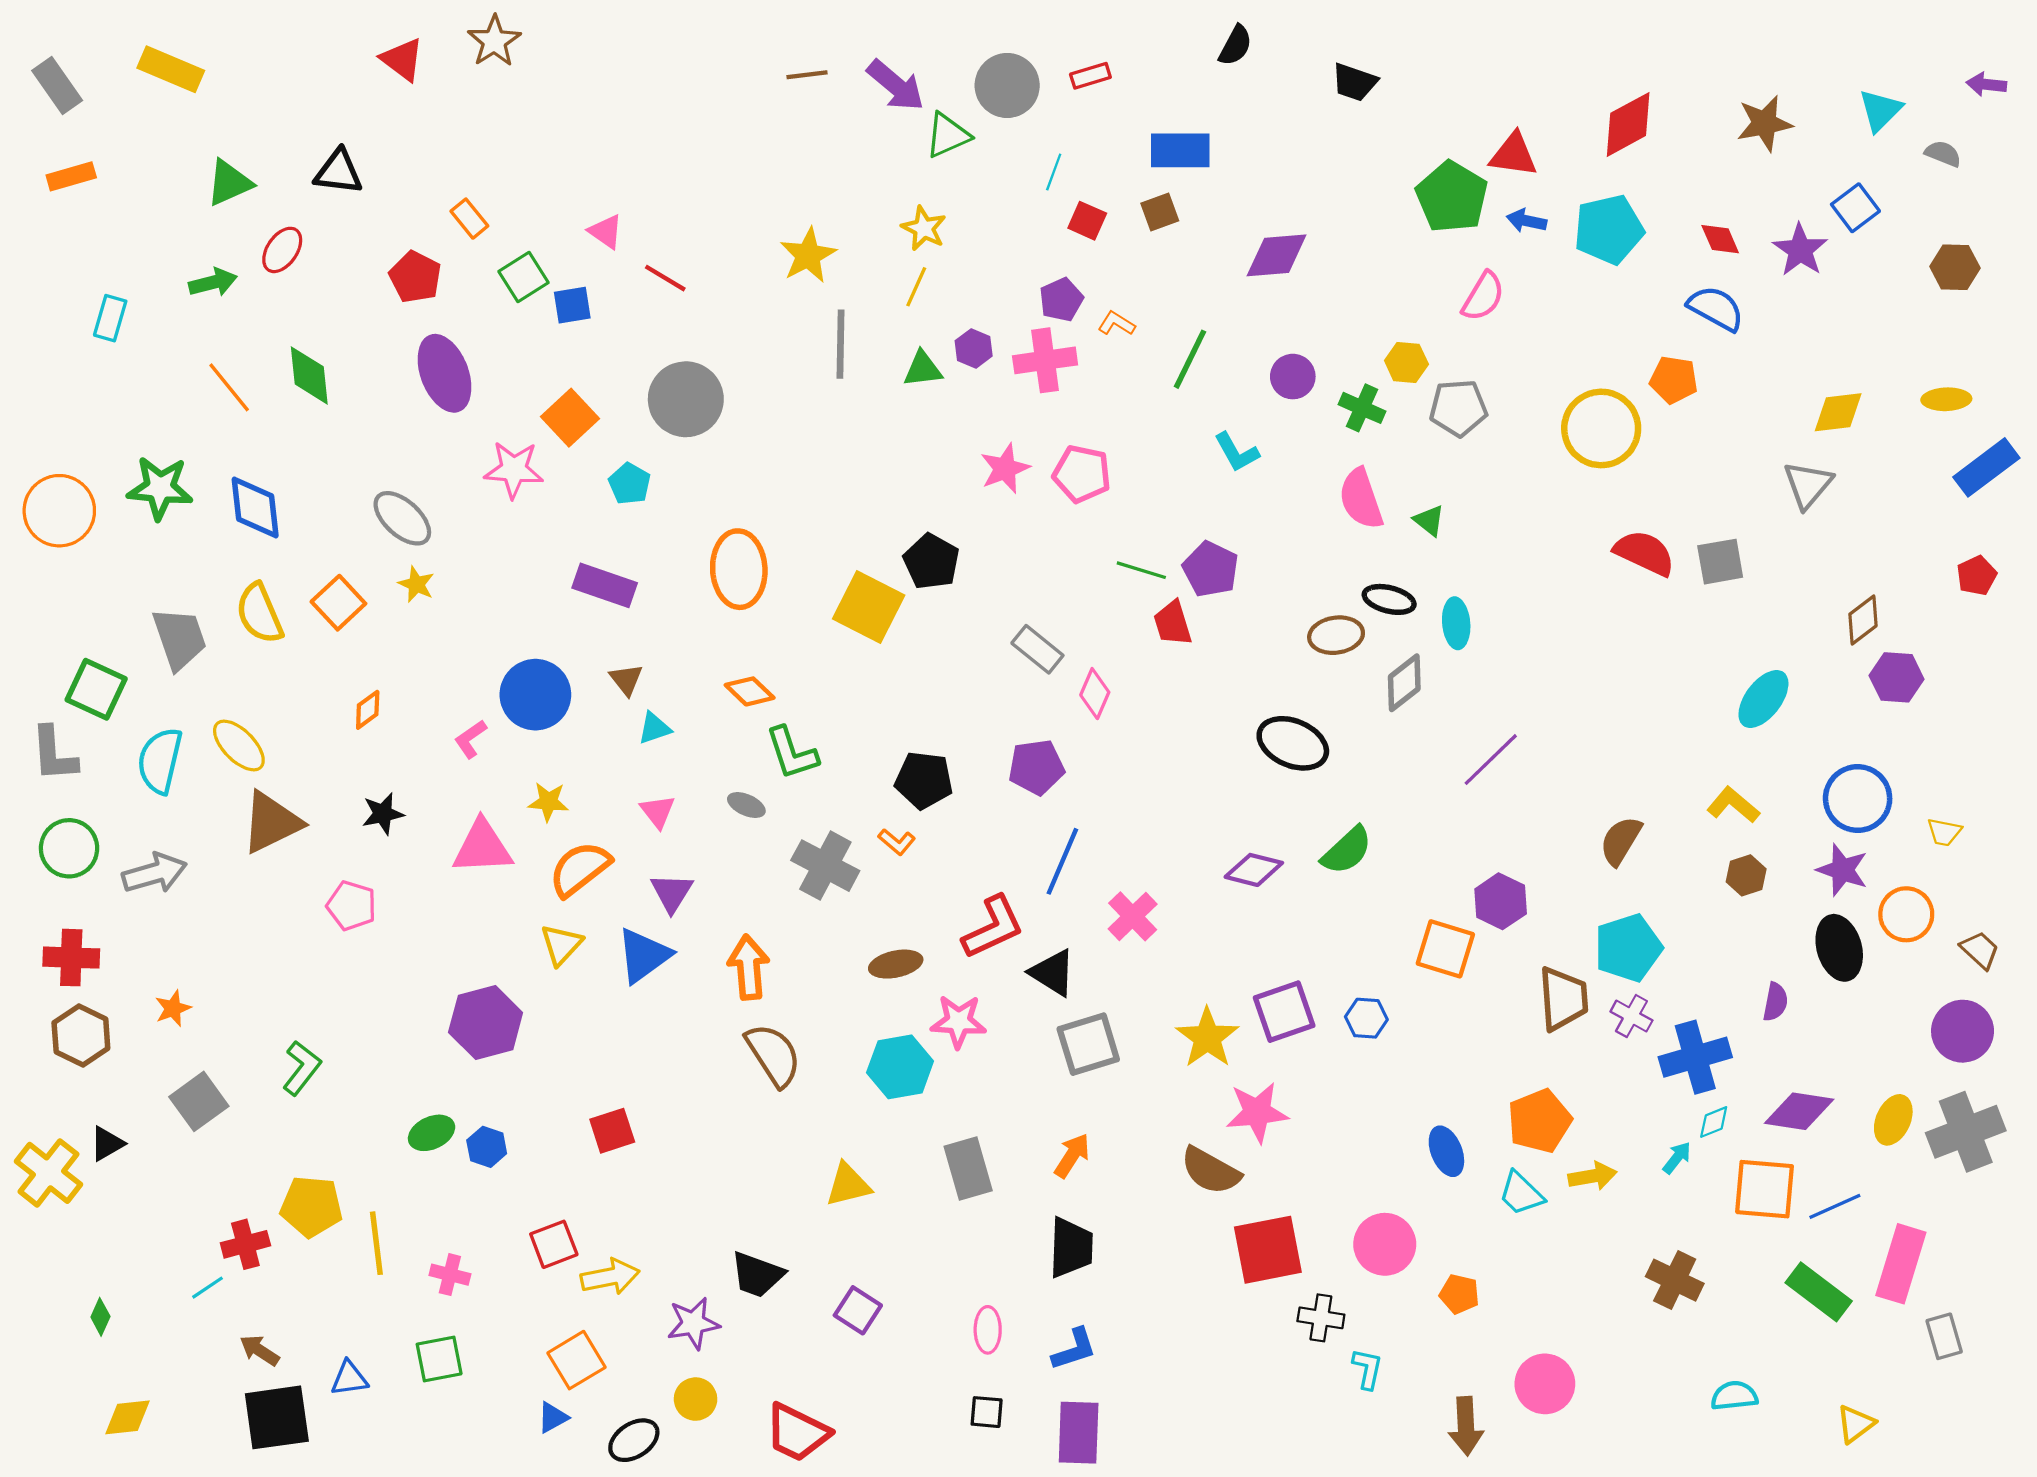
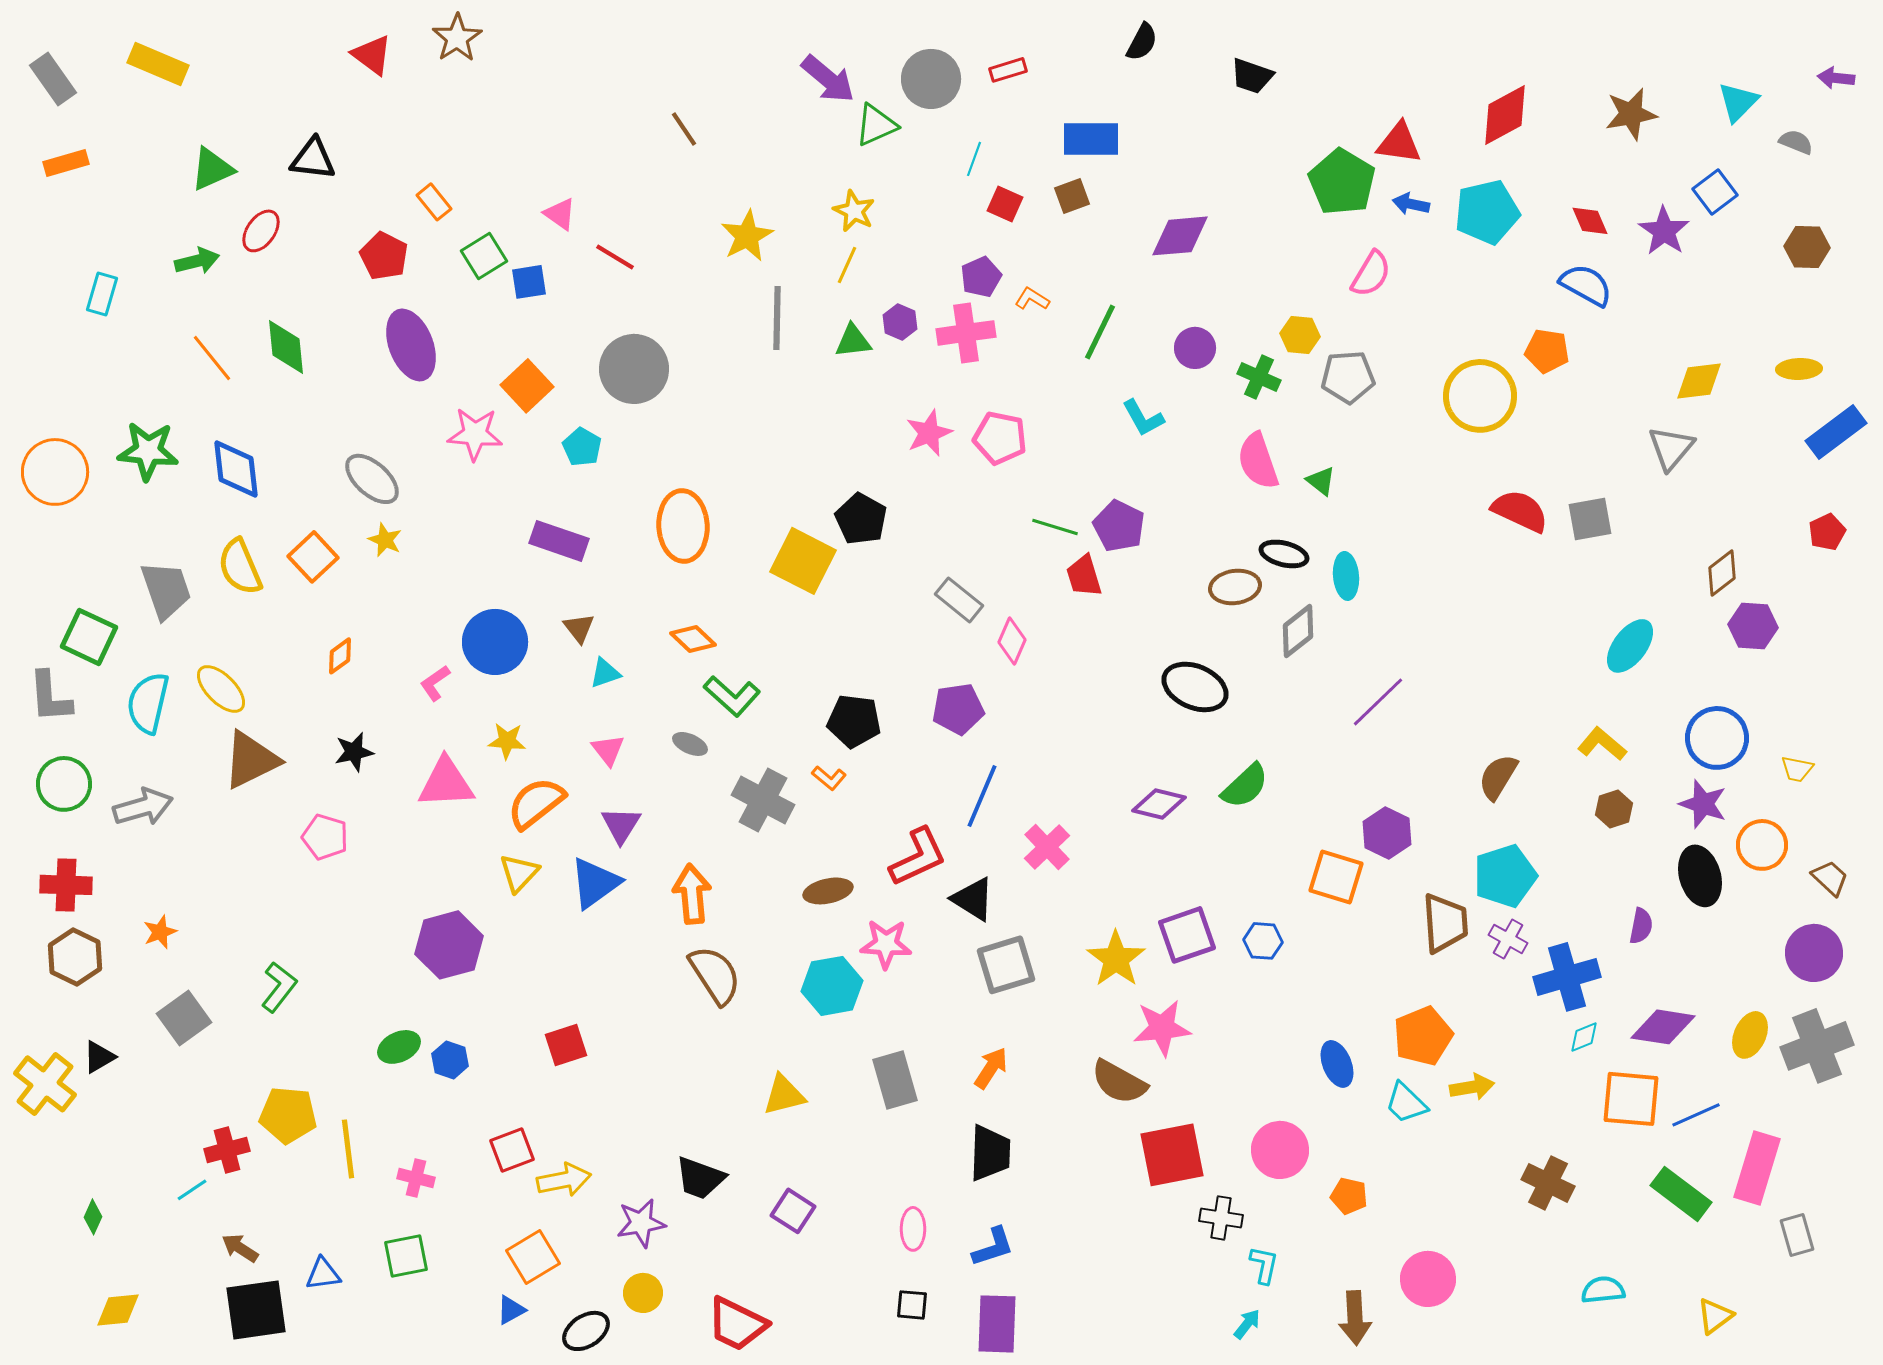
brown line: (807, 75) -> (684, 129), moved, turned 63
green L-shape: (792, 753) -> (732, 696), turned -30
cyan arrow: (1677, 1158) -> (1247, 1324), moved

